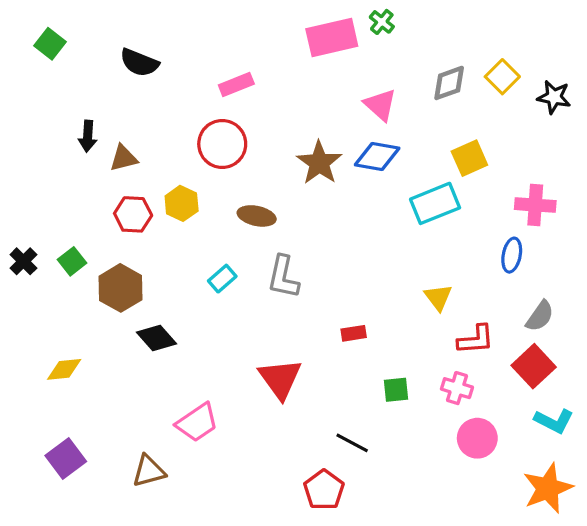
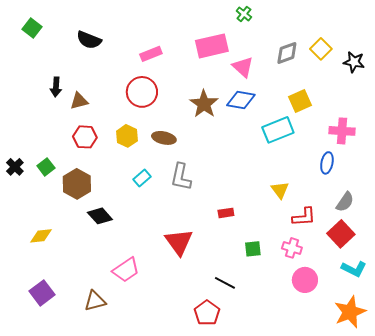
pink rectangle: (332, 38) -> (212, 46), moved
yellow hexagon: (182, 203) -> (127, 136), moved

